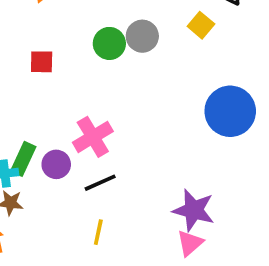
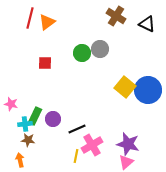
yellow square: (201, 25) -> (125, 87), moved, size x1.5
pink cross: (93, 137) -> (92, 145), moved

